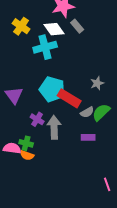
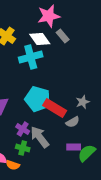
gray star: (97, 83) -> (83, 102), moved
green semicircle: (101, 112) -> (87, 153), moved
gray arrow: (54, 127) -> (40, 137), turned -35
green cross: (26, 143) -> (23, 148), moved

